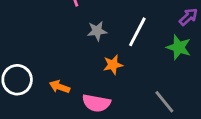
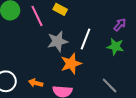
gray star: (97, 31) -> (57, 41), size x1.5
orange star: (113, 65) -> (71, 64), size x1.5

